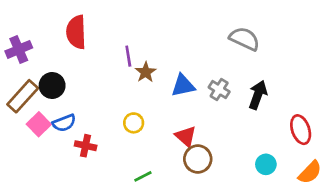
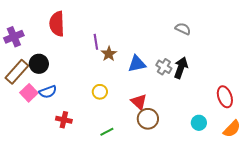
gray semicircle: (245, 39) -> (183, 29), size x0.7
black arrow: (258, 95) -> (181, 68), moved
red cross: (86, 146) -> (64, 120), moved

